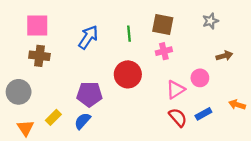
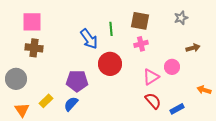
blue arrow: (88, 37) -> (89, 39), moved, turned 110
blue rectangle: (203, 114) -> (177, 109), moved

